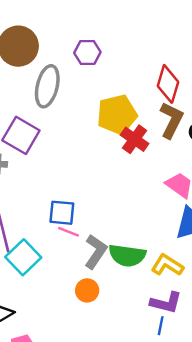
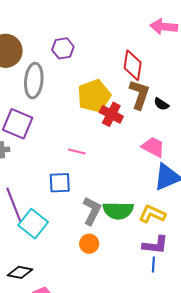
pink line: (68, 232) -> (77, 151), moved

